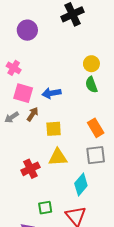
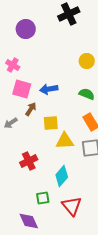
green semicircle: (91, 85) -> (87, 94), moved, turned 133
gray arrow: (12, 117) -> (11, 123), moved
yellow triangle: (58, 157) -> (65, 141), moved
cyan diamond: (81, 185) -> (62, 176), moved

